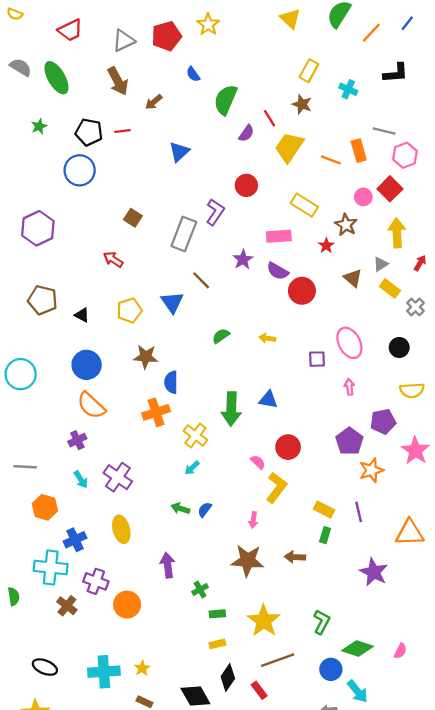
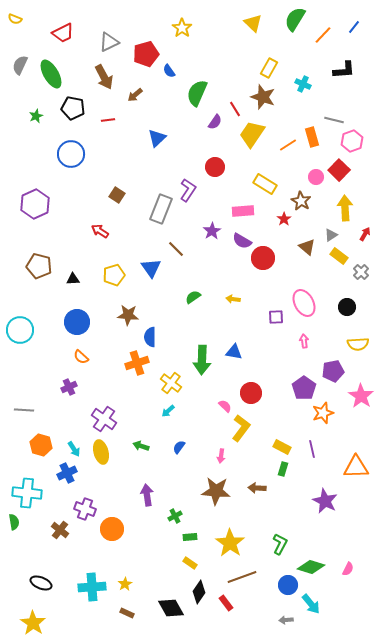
red pentagon: (166, 36) -> (146, 54), moved
gray semicircle: (21, 67) -> (20, 65), turned -96
brown star: (302, 104) -> (263, 97), size x1.4
black pentagon: (89, 132) -> (73, 108), moved
orange line: (331, 160) -> (288, 145), turned -54
black triangle: (82, 315) -> (73, 279), turned -32
orange semicircle: (91, 405) -> (81, 357), size x0.6
cyan arrow: (81, 479) -> (74, 449), moved
green arrow: (180, 508) -> (141, 446), moved
yellow ellipse: (121, 529) -> (101, 452), moved
cyan cross: (51, 567) -> (27, 493), moved
yellow rectangle: (217, 644) -> (190, 563), turned 48

